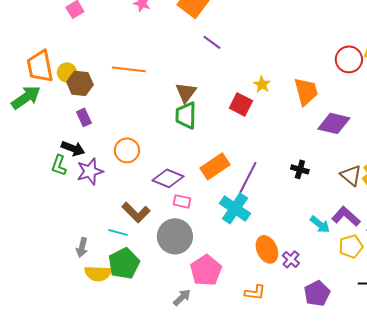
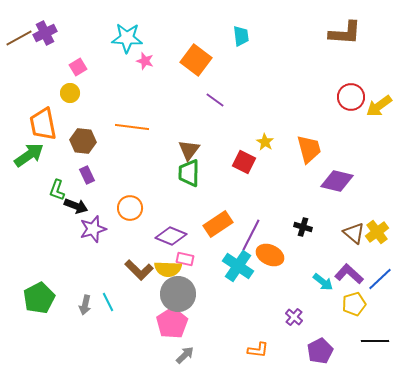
red circle: (349, 59) -> (351, 97), moved
yellow circle: (67, 72) -> (70, 93), moved
green L-shape: (59, 165) -> (57, 190), moved
cyan line: (118, 232) -> (108, 302), moved, turned 48
orange ellipse: (267, 249) -> (270, 255), moved, turned -40
green pentagon: (124, 263) -> (39, 298), moved
pink pentagon: (206, 270) -> (172, 323), moved
yellow semicircle: (98, 273) -> (168, 269), moved

